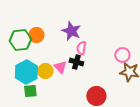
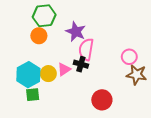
green hexagon: (20, 40) -> (44, 16), moved
pink semicircle: (81, 48) -> (86, 49), size x1.5
pink triangle: (60, 67) -> (64, 69), turned 40

